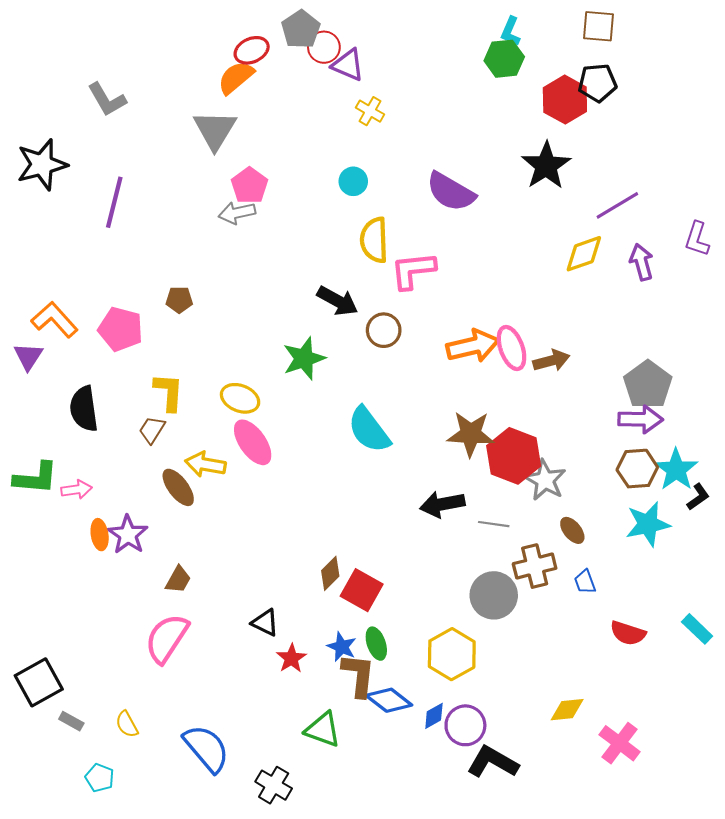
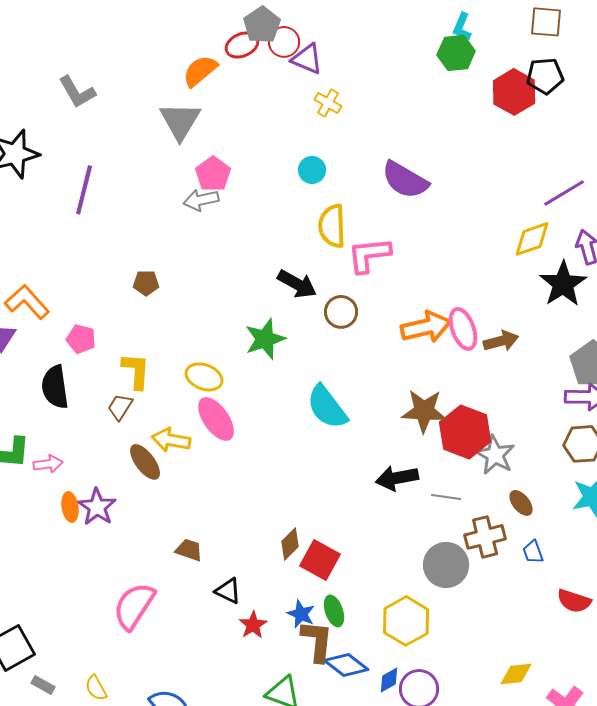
red ellipse: (252, 50) -> (242, 45), moved
black star: (546, 166) -> (563, 284), moved
pink pentagon: (121, 329) -> (81, 339), moved, size x0.7
brown trapezoid: (178, 580) -> (189, 550), moved, turned -100

